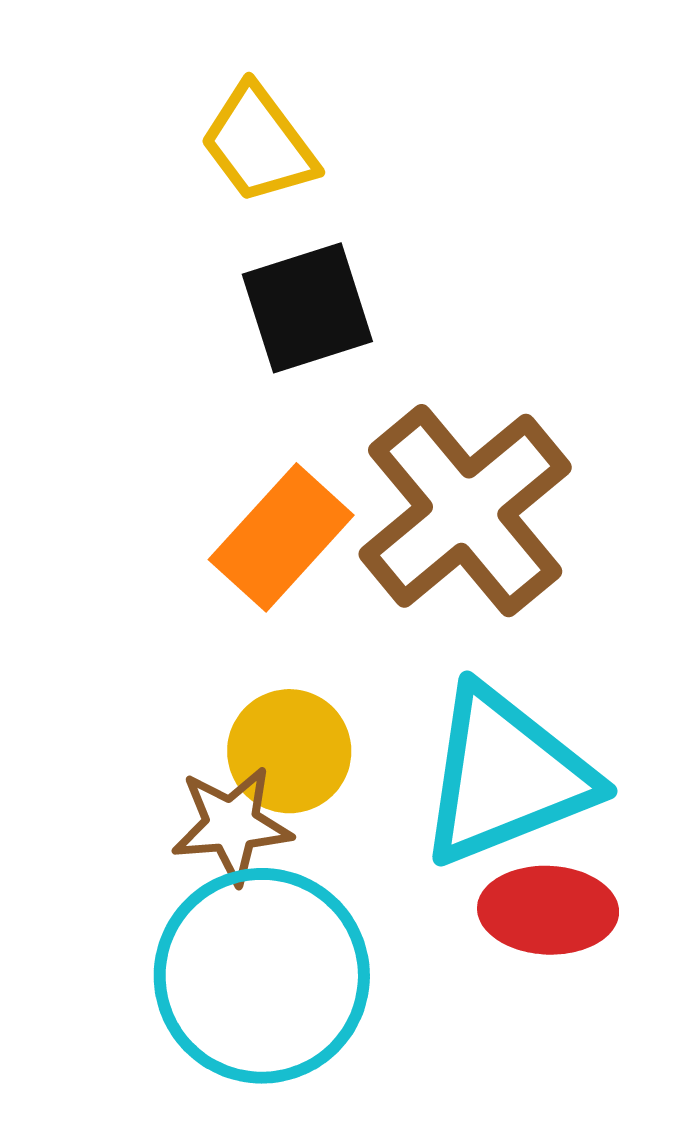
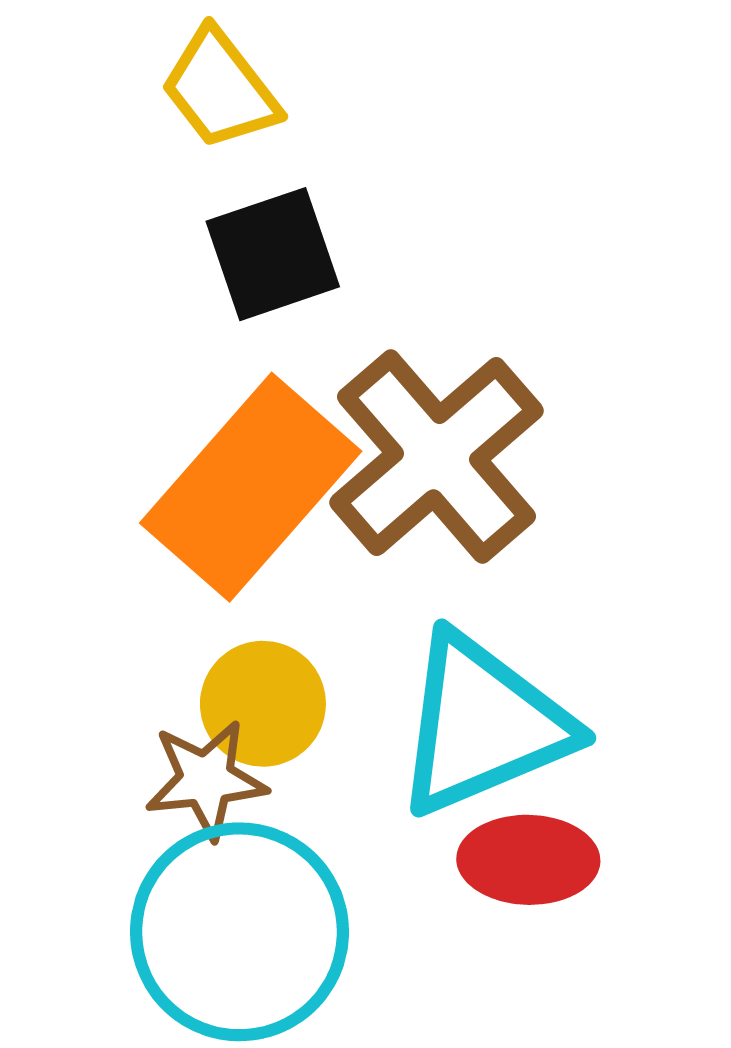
orange rectangle: (281, 537) -> (251, 487), size x1.5

